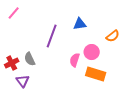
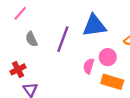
blue triangle: (80, 24) -> (94, 26), size x1.6
gray semicircle: (30, 59) -> (31, 39), moved

